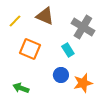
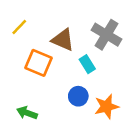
brown triangle: (45, 16) -> (63, 40), moved

